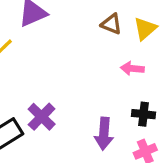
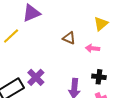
brown triangle: (111, 24) -> (69, 38), moved

